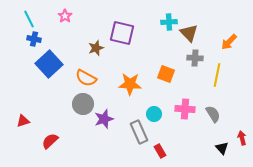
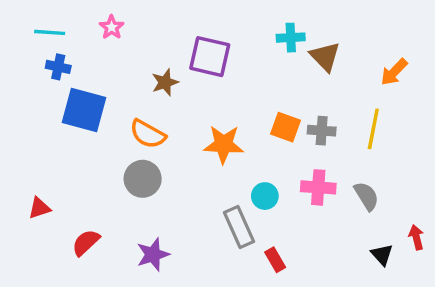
cyan line: (29, 19) -> (50, 32), turned -60
gray cross: (195, 58) -> (322, 131), moved
blue square: (49, 64) -> (84, 110), turned -32
purple star: (104, 119) -> (153, 255), moved

